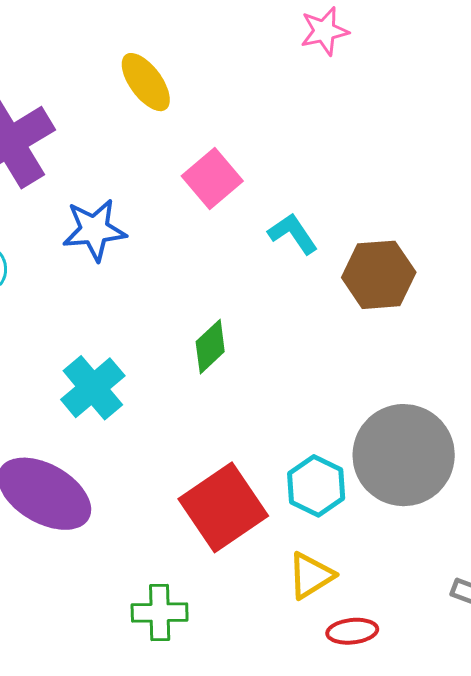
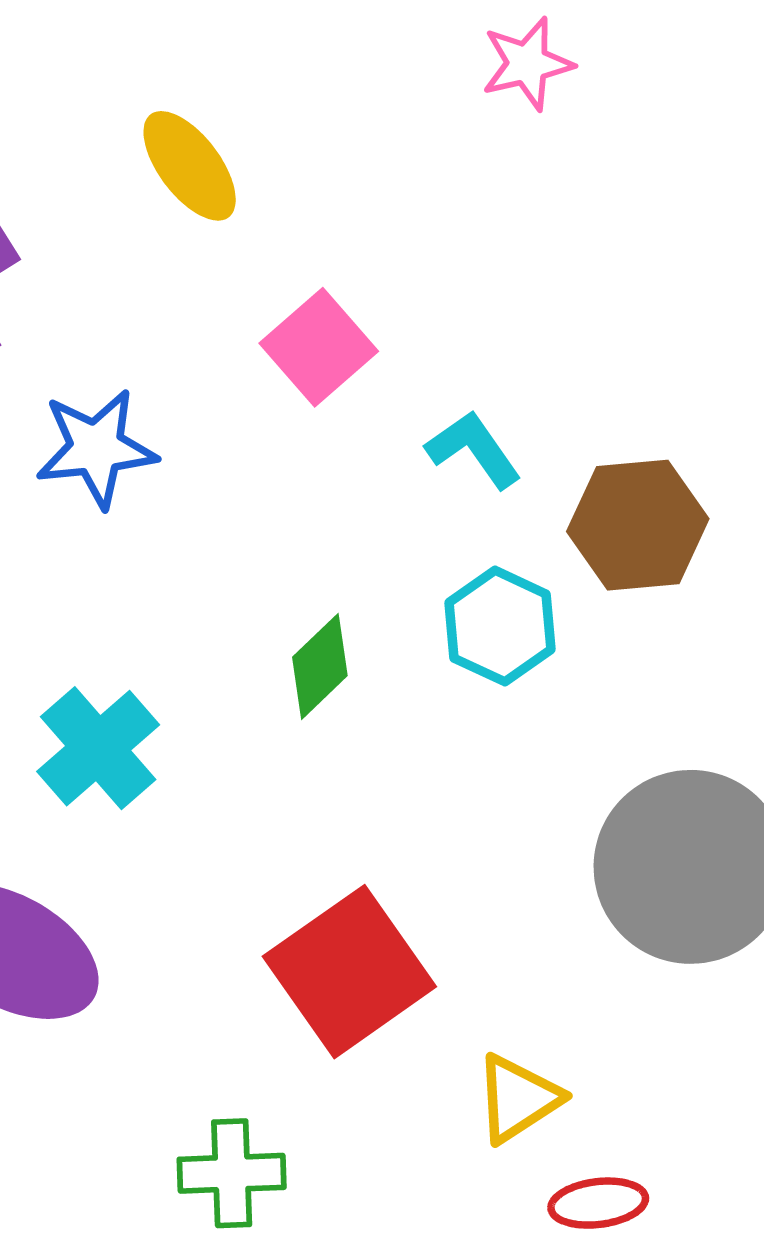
cyan hexagon: (316, 486) -> (500, 626), moved

